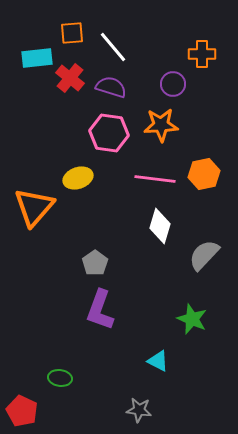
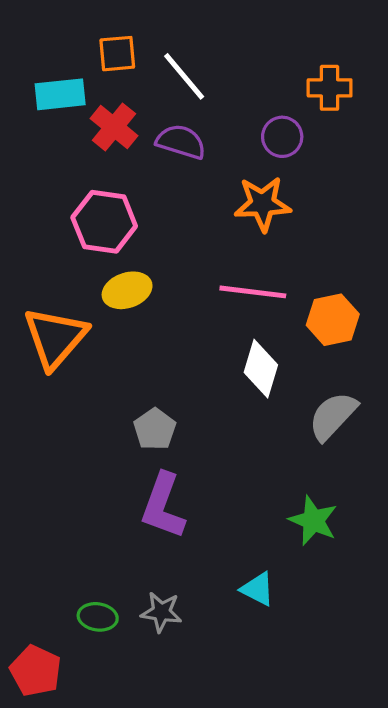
pink hexagon: (109, 133) -> (104, 222), moved
orange hexagon: (204, 174) -> (333, 320), moved
gray star: (139, 410) -> (161, 612), moved

